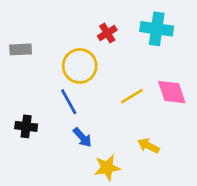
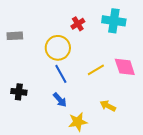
blue line: (69, 102) -> (61, 74), moved

